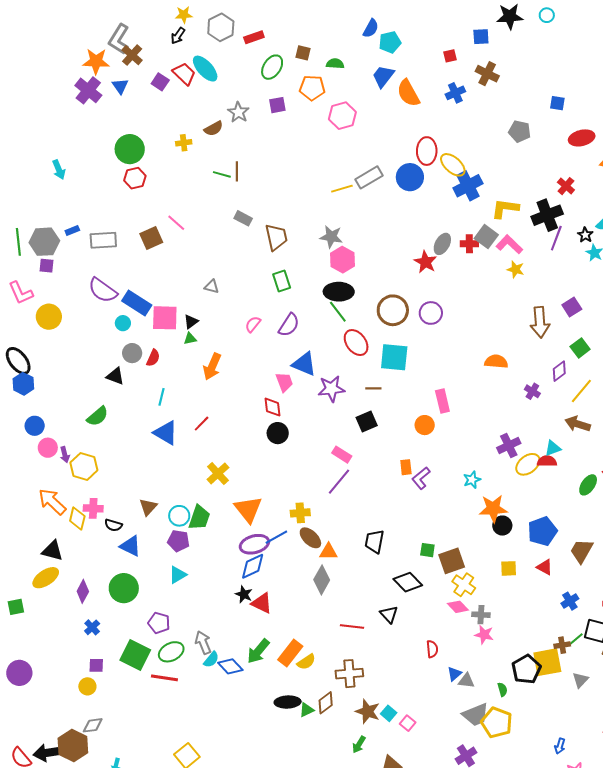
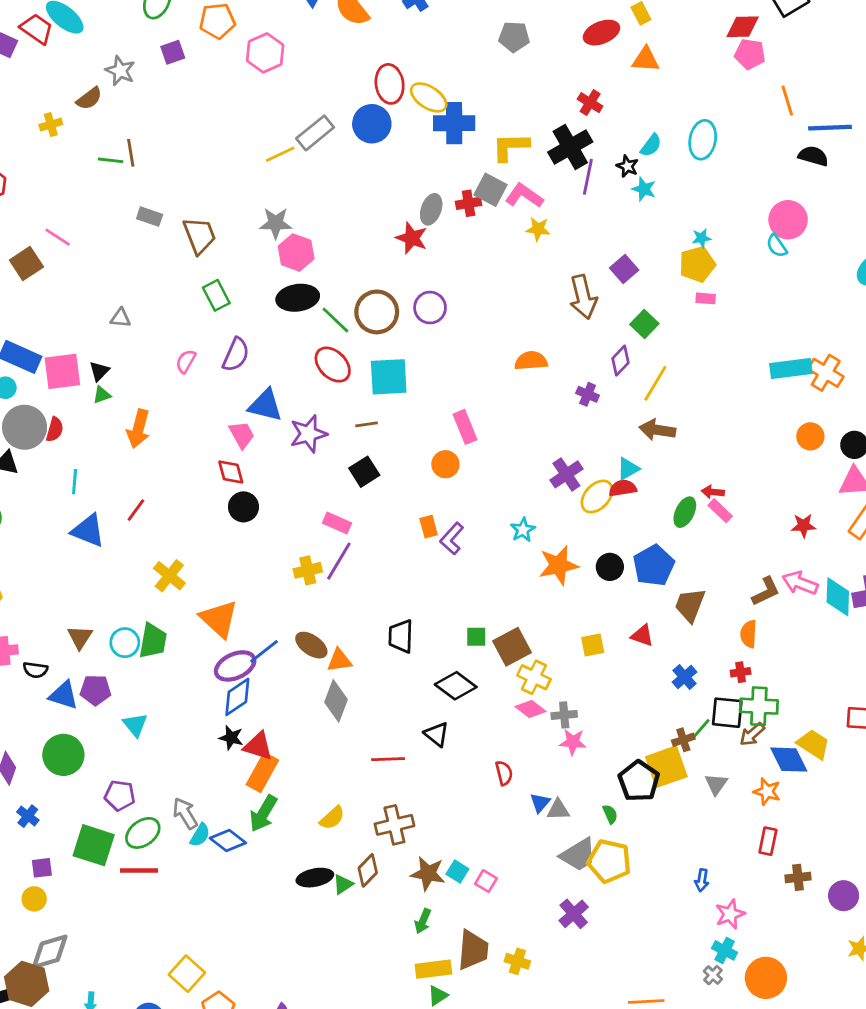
blue cross: (468, 186) -> (454, 123), turned 36
green line: (338, 312) -> (335, 320), moved
gray circle: (132, 353) -> (25, 427), size x1.6
yellow cross: (300, 513) -> (308, 570), moved
black circle: (502, 526) -> (610, 567), moved
blue pentagon: (542, 531) -> (654, 565), moved
purple pentagon: (178, 541) -> (96, 690), moved
cyan triangle: (178, 575) -> (135, 725), turned -30
orange rectangle: (290, 653) -> (262, 772), moved
gray diamond: (93, 725) -> (50, 952), size x1.4

